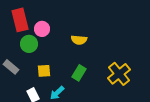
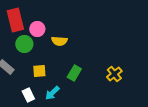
yellow semicircle: (79, 40) -> (59, 41), moved
yellow cross: (119, 74) -> (114, 74), size x0.7

